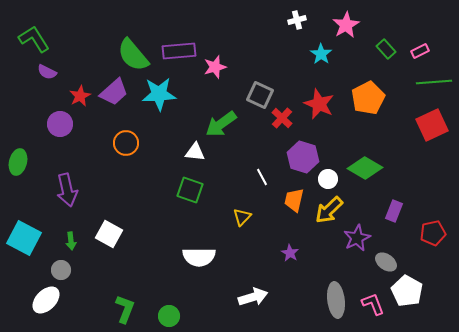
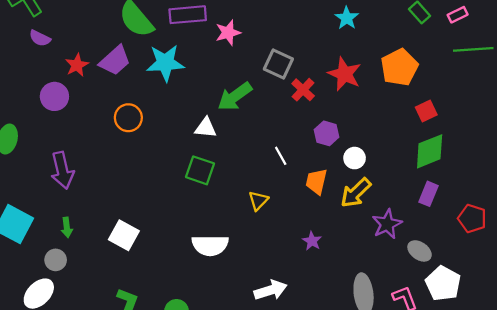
red square: (432, 125) -> (426, 111), moved, size x0.6
purple hexagon: (303, 157) -> (327, 133), size x0.7
green diamond: (365, 168) -> (430, 151), moved, turned -52
red pentagon: (433, 233) -> (472, 218), turned 30
white square: (109, 234) -> (124, 235), moved

